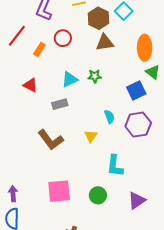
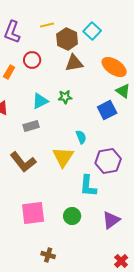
orange ellipse: (145, 48) -> (114, 67), turned -55
purple hexagon: (138, 125) -> (108, 161), moved
yellow triangle: (91, 136) -> (63, 157), size x1.6

